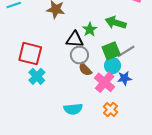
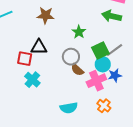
green arrow: (116, 23) -> (112, 16), moved
black triangle: (75, 39) -> (39, 47), moved
red square: (30, 54) -> (25, 59), size x0.7
pink cross: (105, 82) -> (96, 81), turned 30

